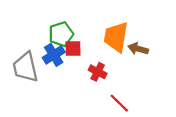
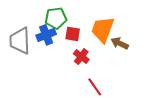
red square: (73, 49) -> (73, 34), moved

